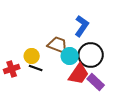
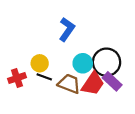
blue L-shape: (82, 26) -> (67, 29), moved
brown trapezoid: (58, 45) -> (69, 84), moved
purple rectangle: (96, 82) -> (112, 81), moved

